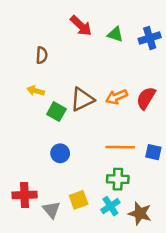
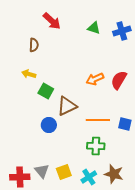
red arrow: (81, 26) -> (52, 21), moved
brown triangle: (82, 99) -> (67, 106), moved
red cross: (25, 195) -> (20, 177), moved
yellow square: (79, 200) -> (64, 172), moved
cyan cross: (110, 206) -> (89, 177), moved

